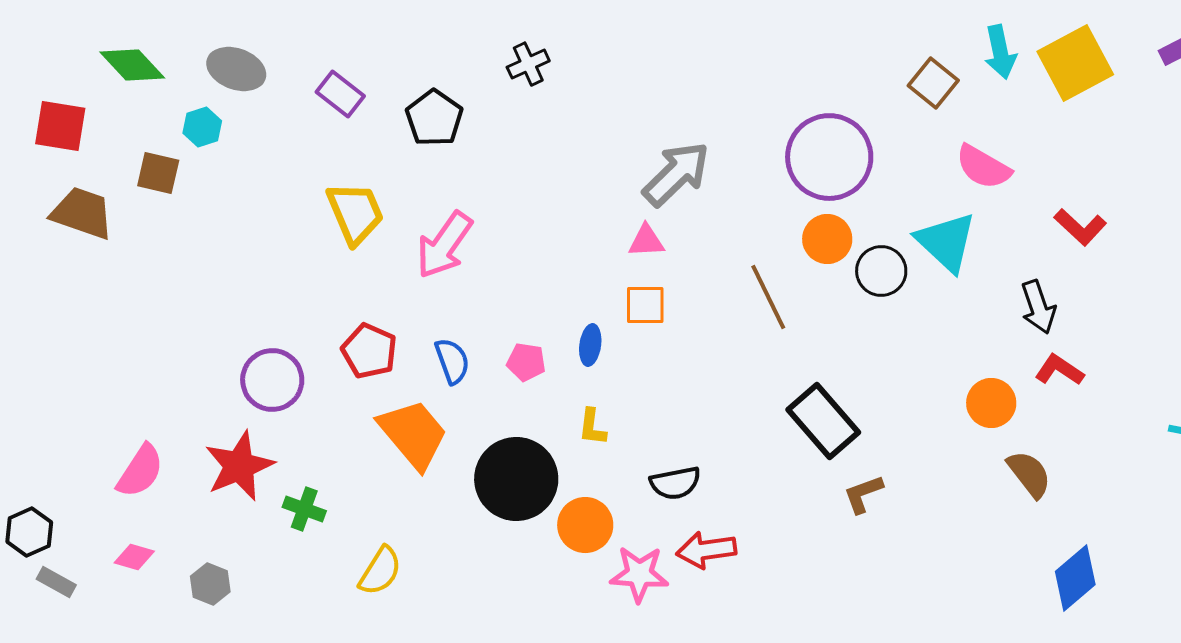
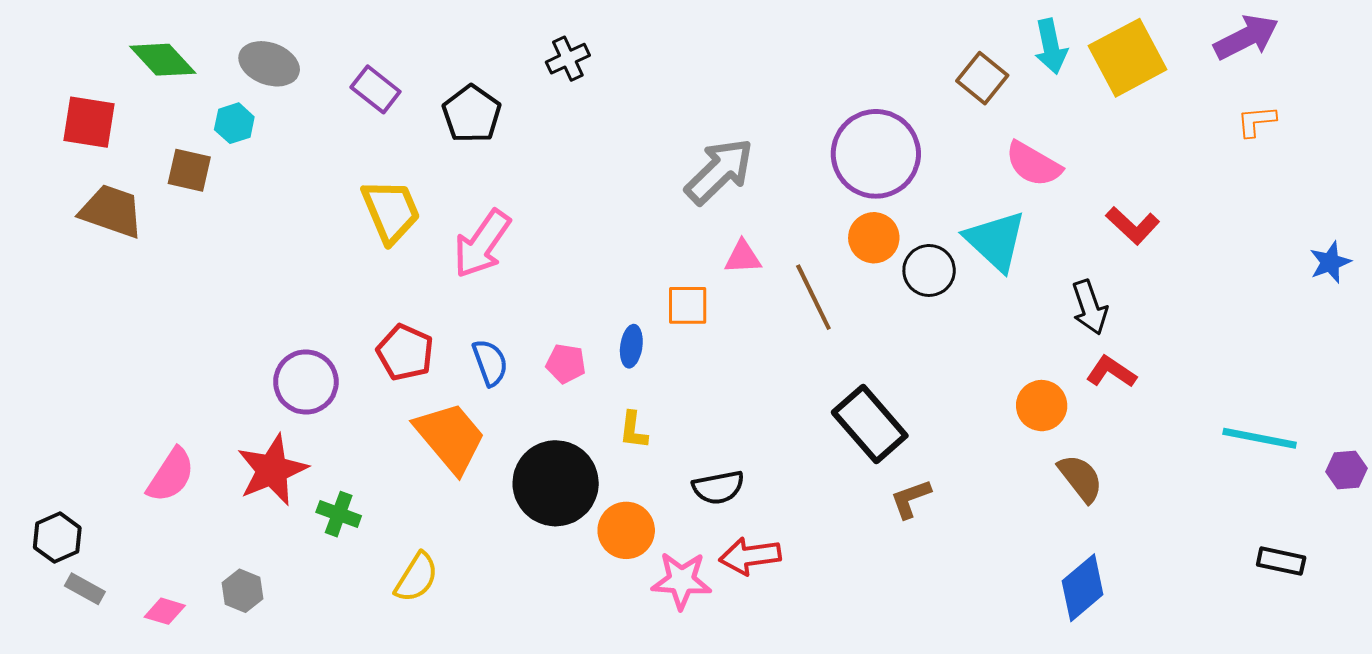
pink triangle: (646, 241) -> (743, 257), moved
pink diamond: (134, 557) -> (165, 611), moved
blue diamond: (1075, 578) -> (1083, 588), moved

